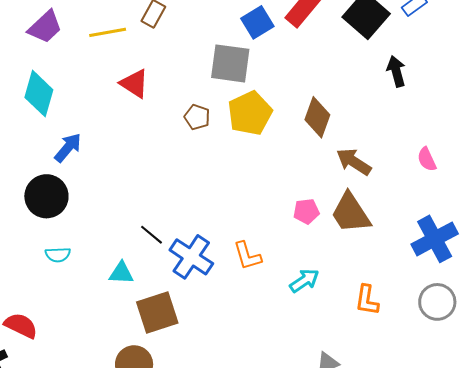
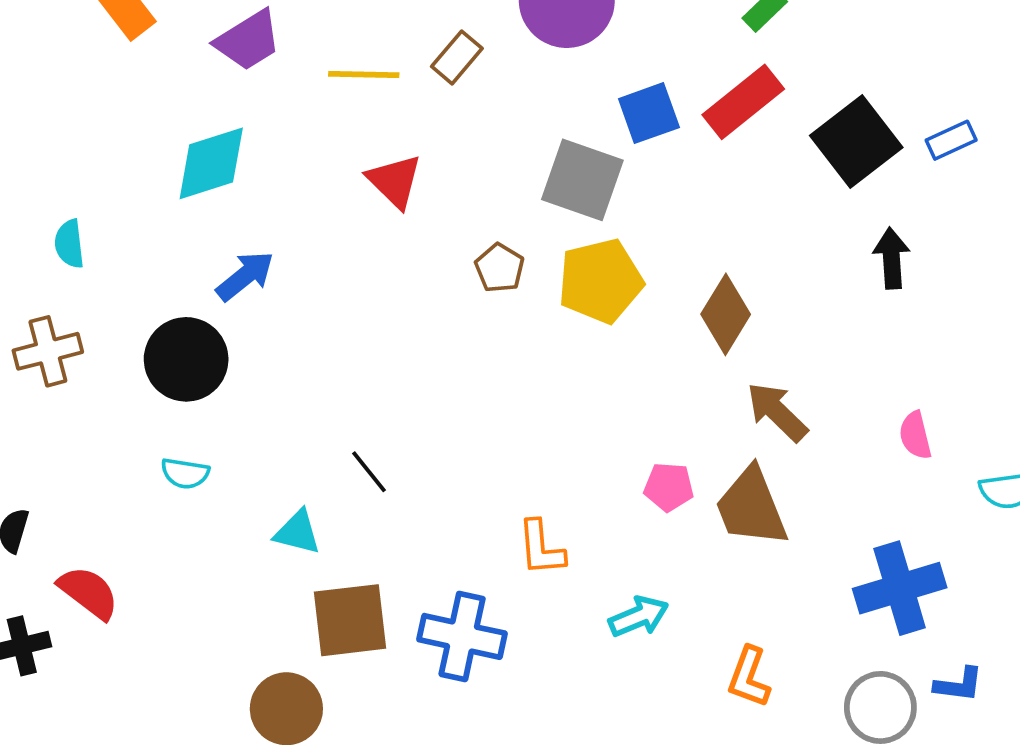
cyan diamond: (39, 94) -> (211, 163), turned 45
blue cross: (191, 257) -> (462, 636), moved, turned -33

